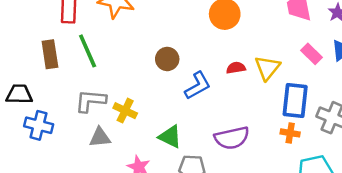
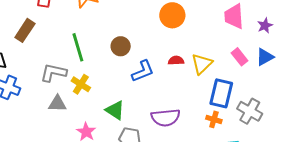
green line: (88, 51) -> (78, 47), moved
brown rectangle: (50, 54) -> (25, 30), turned 35

